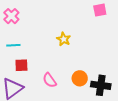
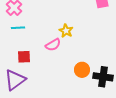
cyan line: (13, 45) -> (18, 28), moved
pink semicircle: (50, 80) -> (53, 45), moved, turned -84

